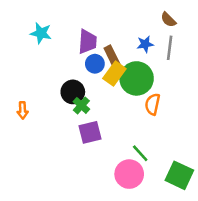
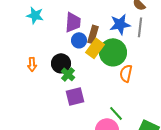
blue star: (145, 44) -> (120, 24), size x1.5
brown rectangle: (112, 56) -> (93, 34), turned 42
orange arrow: (23, 110) -> (32, 64), moved

